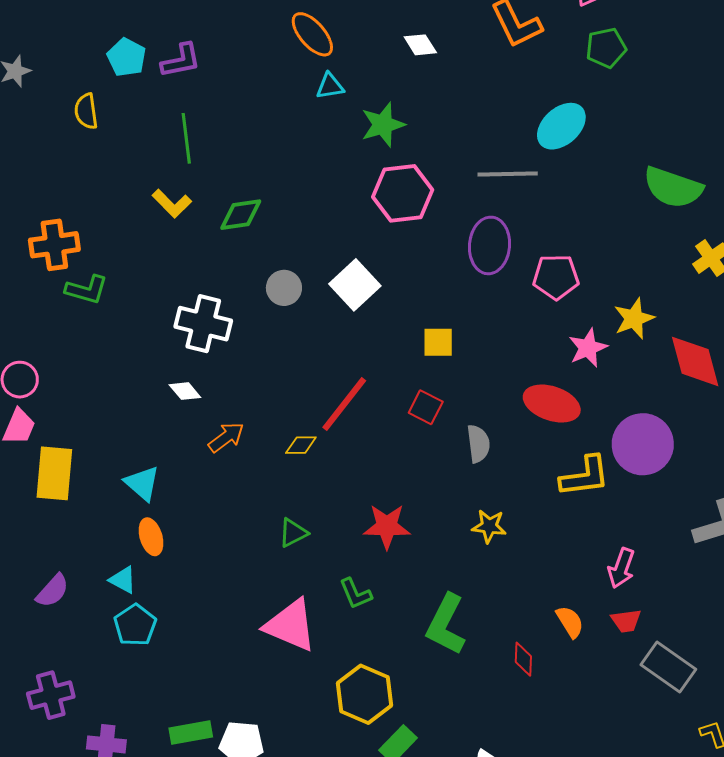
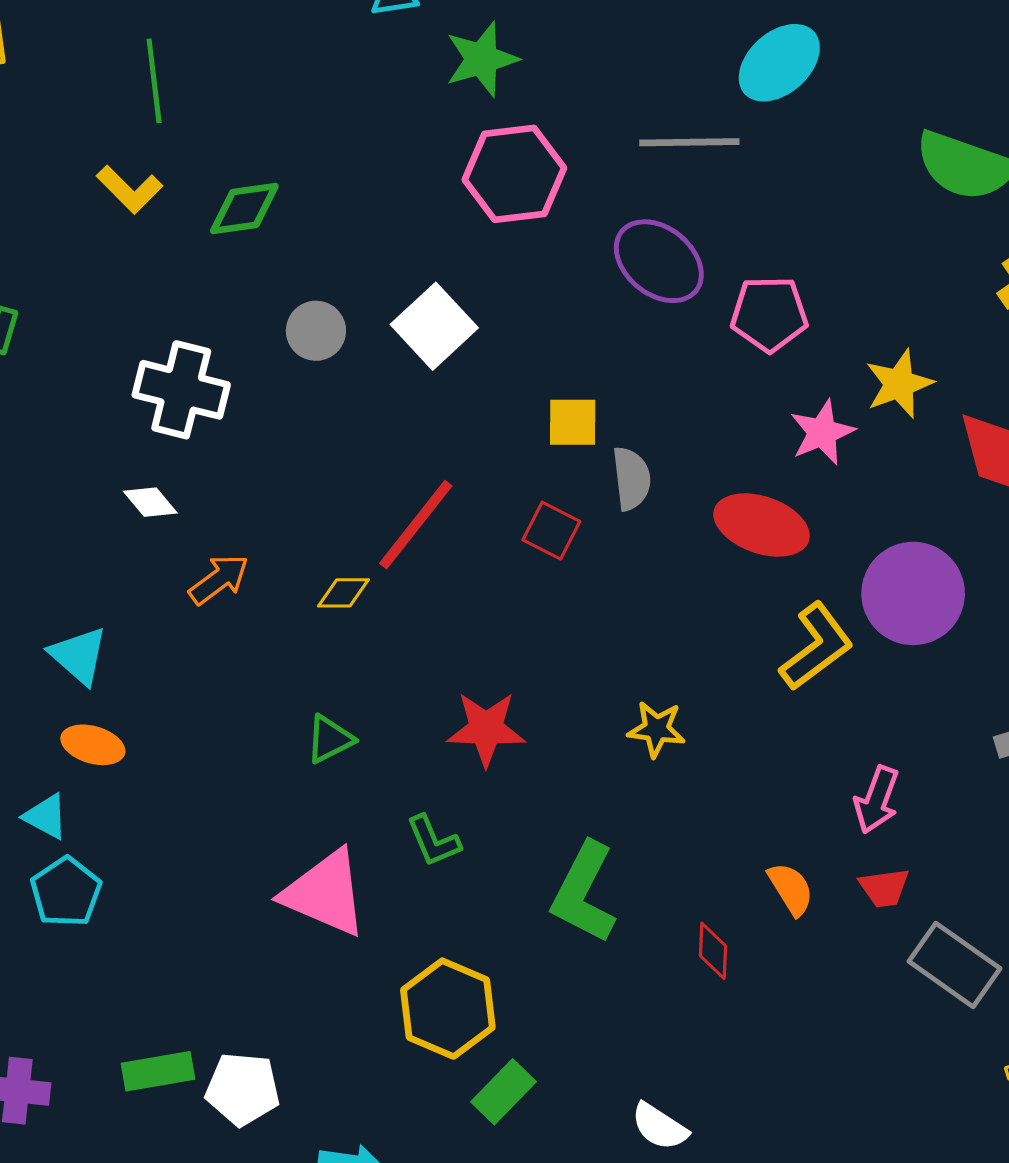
purple ellipse: (490, 245) -> (659, 261), turned -56
gray semicircle: (478, 444) -> (631, 479), moved
yellow L-shape: (585, 476) -> (816, 647), turned -30
orange ellipse: (151, 537) -> (93, 745), turned -57

